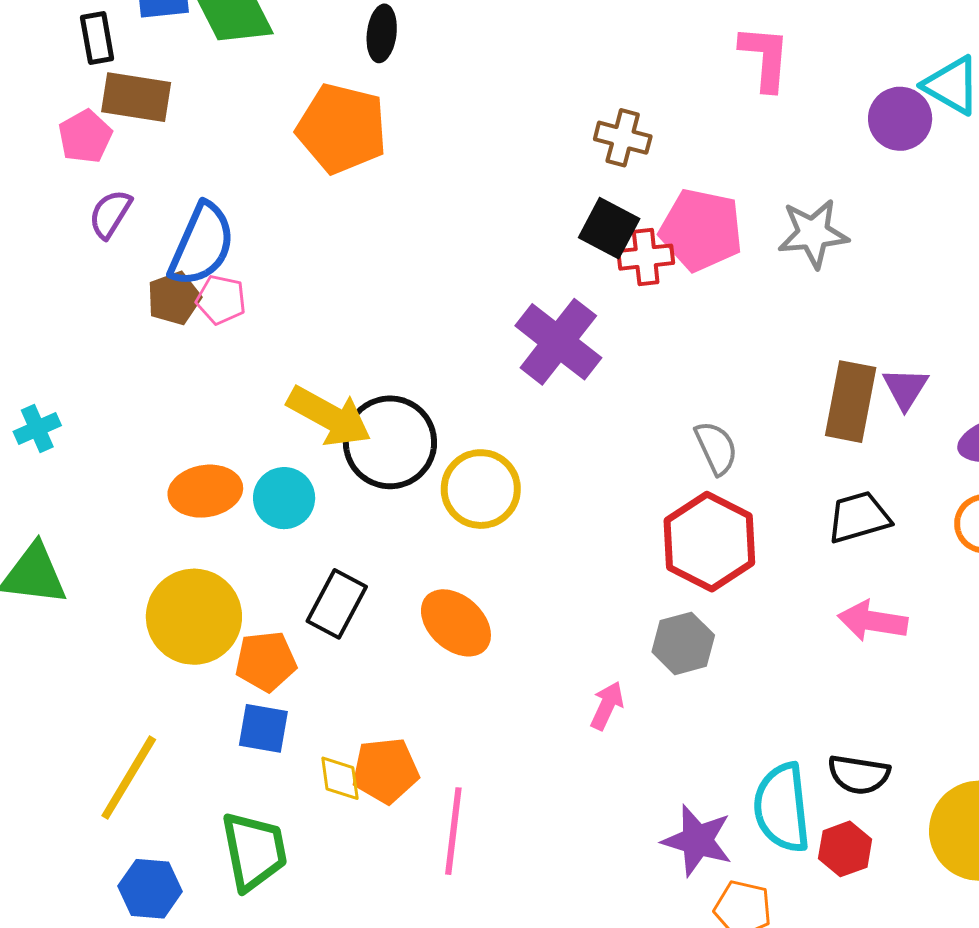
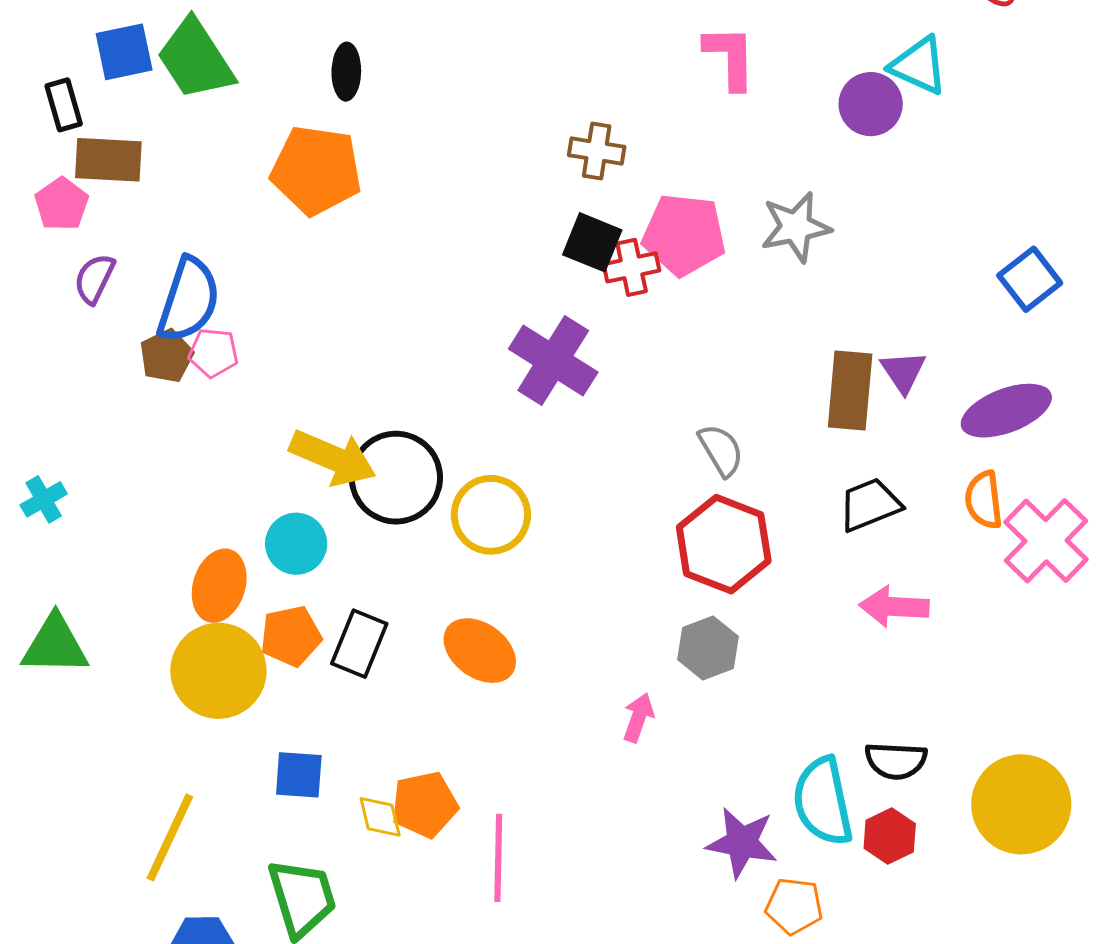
orange ellipse: (205, 491) -> (219, 586), moved, turned -58
orange pentagon: (266, 661) -> (291, 636), moved

